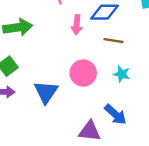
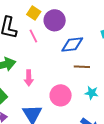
pink arrow: (77, 25) -> (29, 78), moved

